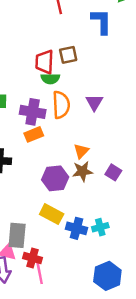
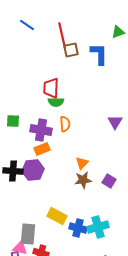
brown square: (68, 55) -> (71, 50), moved
purple triangle: (94, 102) -> (115, 122), moved
orange semicircle: (61, 105) -> (65, 124), size x0.7
purple hexagon: (55, 178) -> (33, 170), moved
cyan cross: (100, 227) -> (98, 227), size x1.5

